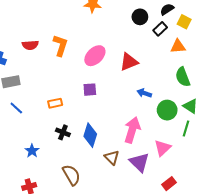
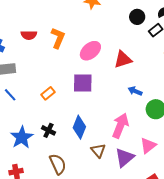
purple square: (90, 90) -> (83, 83), size x1.5
orange rectangle: (55, 103) -> (48, 93), turned -32
black cross: (63, 132) -> (48, 130), moved
blue star: (32, 151) -> (22, 137), size x1.6
purple triangle: (139, 162) -> (125, 157), turned 30

